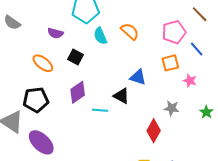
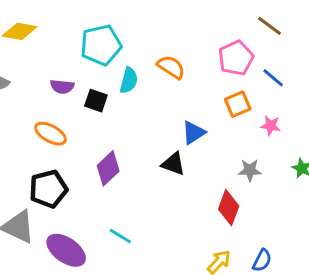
cyan semicircle: (100, 36) -> (129, 80), turned -132
black square: (76, 57) -> (96, 101), moved
blue triangle: (138, 77) -> (194, 133), turned -42
cyan line: (100, 110) -> (120, 236), moved, turned 35

